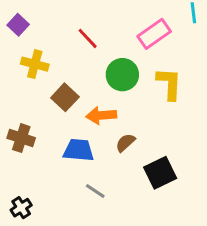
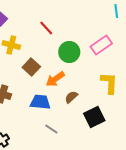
pink rectangle: (154, 34) -> (101, 45), moved
yellow L-shape: (169, 84) -> (109, 83), moved
orange arrow: (101, 115) -> (55, 79), turned -30

